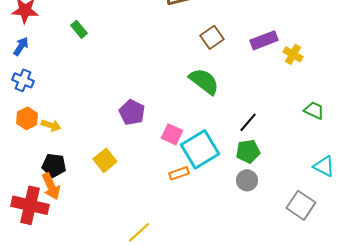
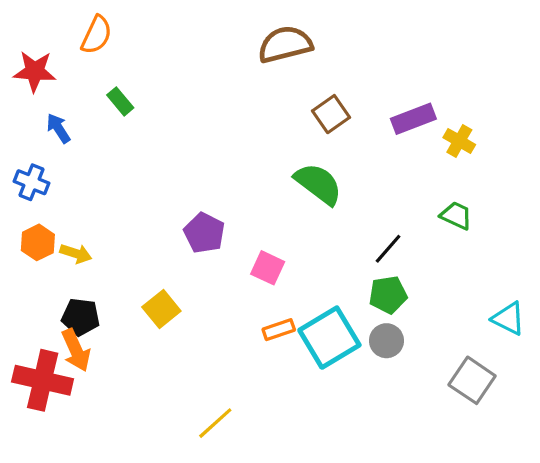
blue arrow: (21, 46) -> (58, 128), moved, turned -66
green trapezoid: (314, 110) -> (456, 216), moved
cyan square: (200, 149) -> (329, 338), moved

